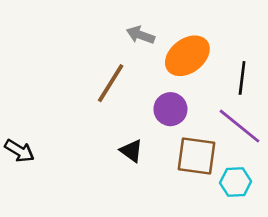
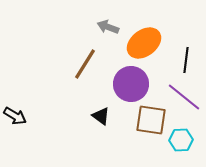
purple circle: (170, 109) -> (131, 84), size x1.4

